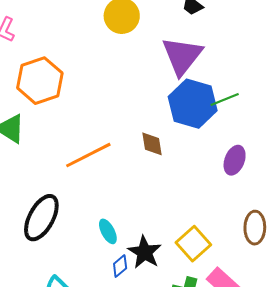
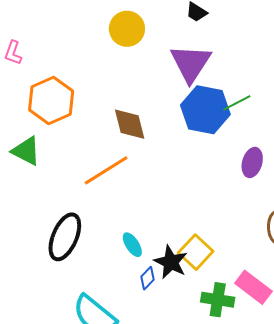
brown diamond: (152, 144) -> (130, 124), moved, size x1.4
yellow square: (193, 244) -> (196, 252), moved

